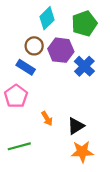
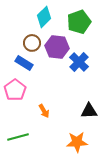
black triangle: (76, 126) -> (89, 111), moved, turned 30

